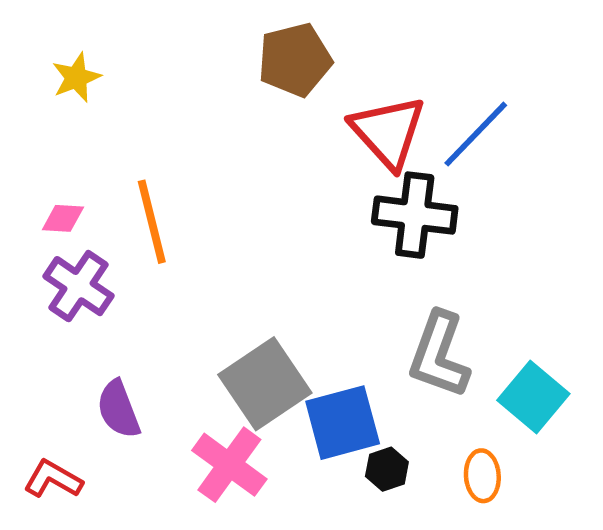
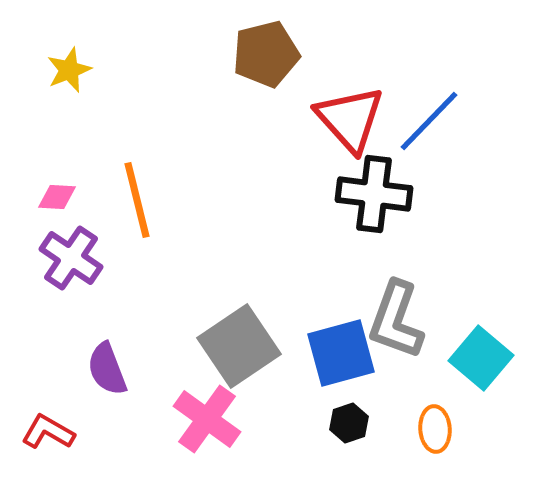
blue square: (343, 423) -> (341, 353), moved

